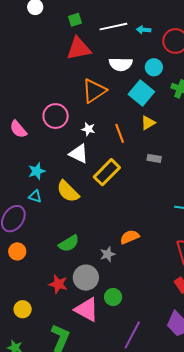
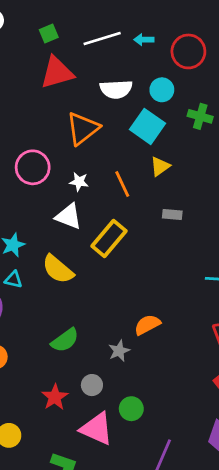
gray circle: (86, 278) -> (92, 385), size x0.6
red star: (58, 284) -> (55, 397), turned 30

